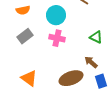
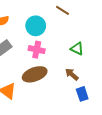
brown ellipse: (71, 78) -> (35, 74), moved

